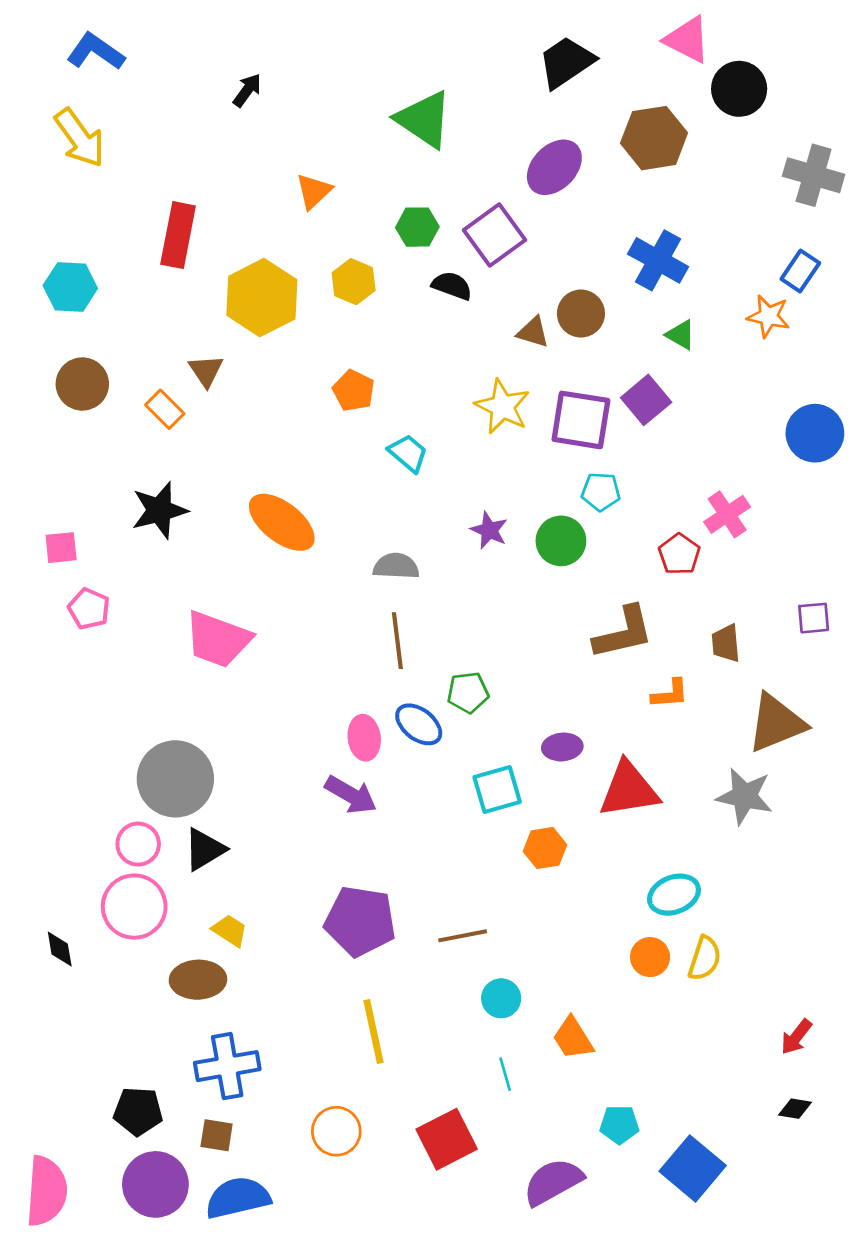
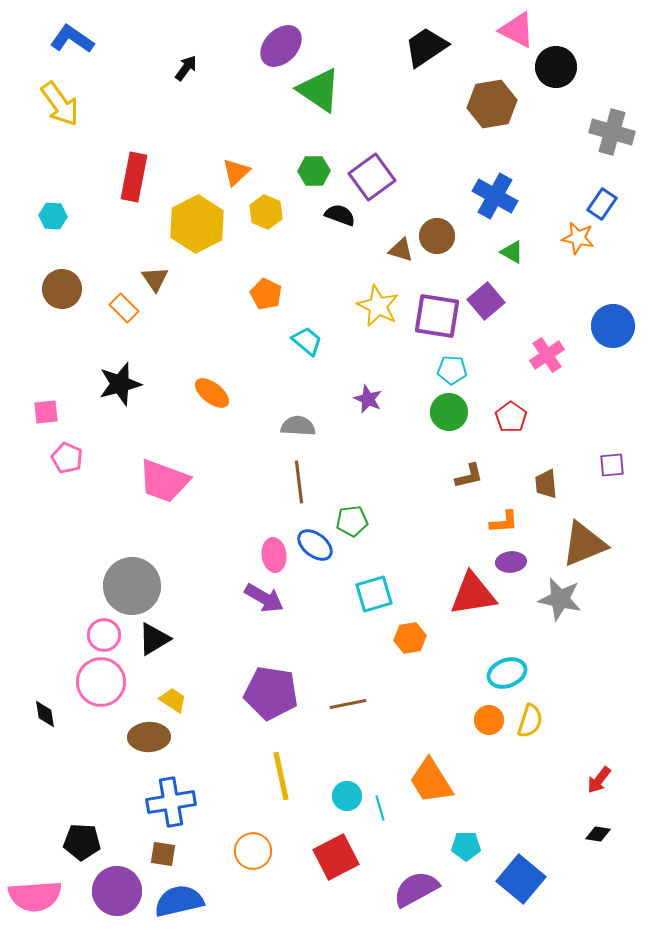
purple ellipse: (554, 167) -> (281, 46), moved
orange triangle: (314, 191) -> (236, 172), moved
cyan hexagon: (70, 287) -> (53, 216), size x0.7
pink cross: (727, 514) -> (547, 355), moved
orange ellipse: (282, 522) -> (212, 393), size x0.7
green circle: (561, 541) -> (449, 412), moved
brown L-shape: (623, 633) -> (469, 476), size x0.6
purple ellipse: (562, 747) -> (511, 562), moved
cyan circle: (501, 998) -> (347, 796), moved
orange trapezoid: (573, 1038) -> (431, 781), size x1.4
black pentagon: (138, 1111) -> (82, 842), moved
pink semicircle: (46, 1191) -> (35, 896), turned 82

